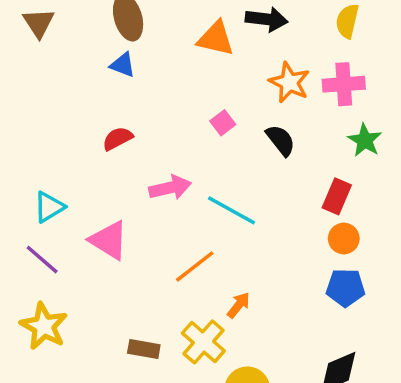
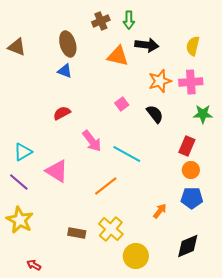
brown triangle: (39, 23) -> (17, 47), turned -36
orange star: (289, 82) -> (160, 81), turned 30
green star: (365, 140) -> (203, 114), turned -30
pink arrow: (170, 188) -> (92, 141), turned 65
orange arrow: (239, 305) -> (160, 211), moved

